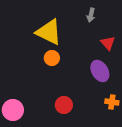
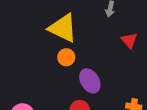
purple ellipse: (100, 71) -> (90, 81), moved

